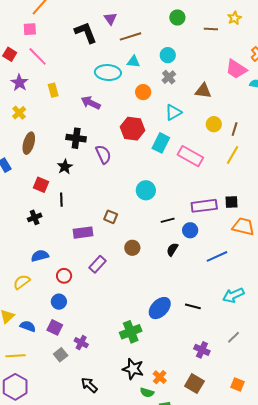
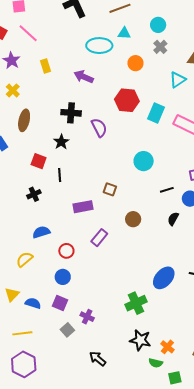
cyan triangle: (173, 112) -> (178, 80), moved

